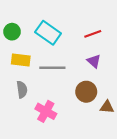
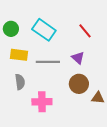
red line: (93, 34) -> (85, 31), turned 70
purple triangle: (94, 61) -> (78, 58), moved
pink cross: (46, 111) -> (42, 102), turned -30

